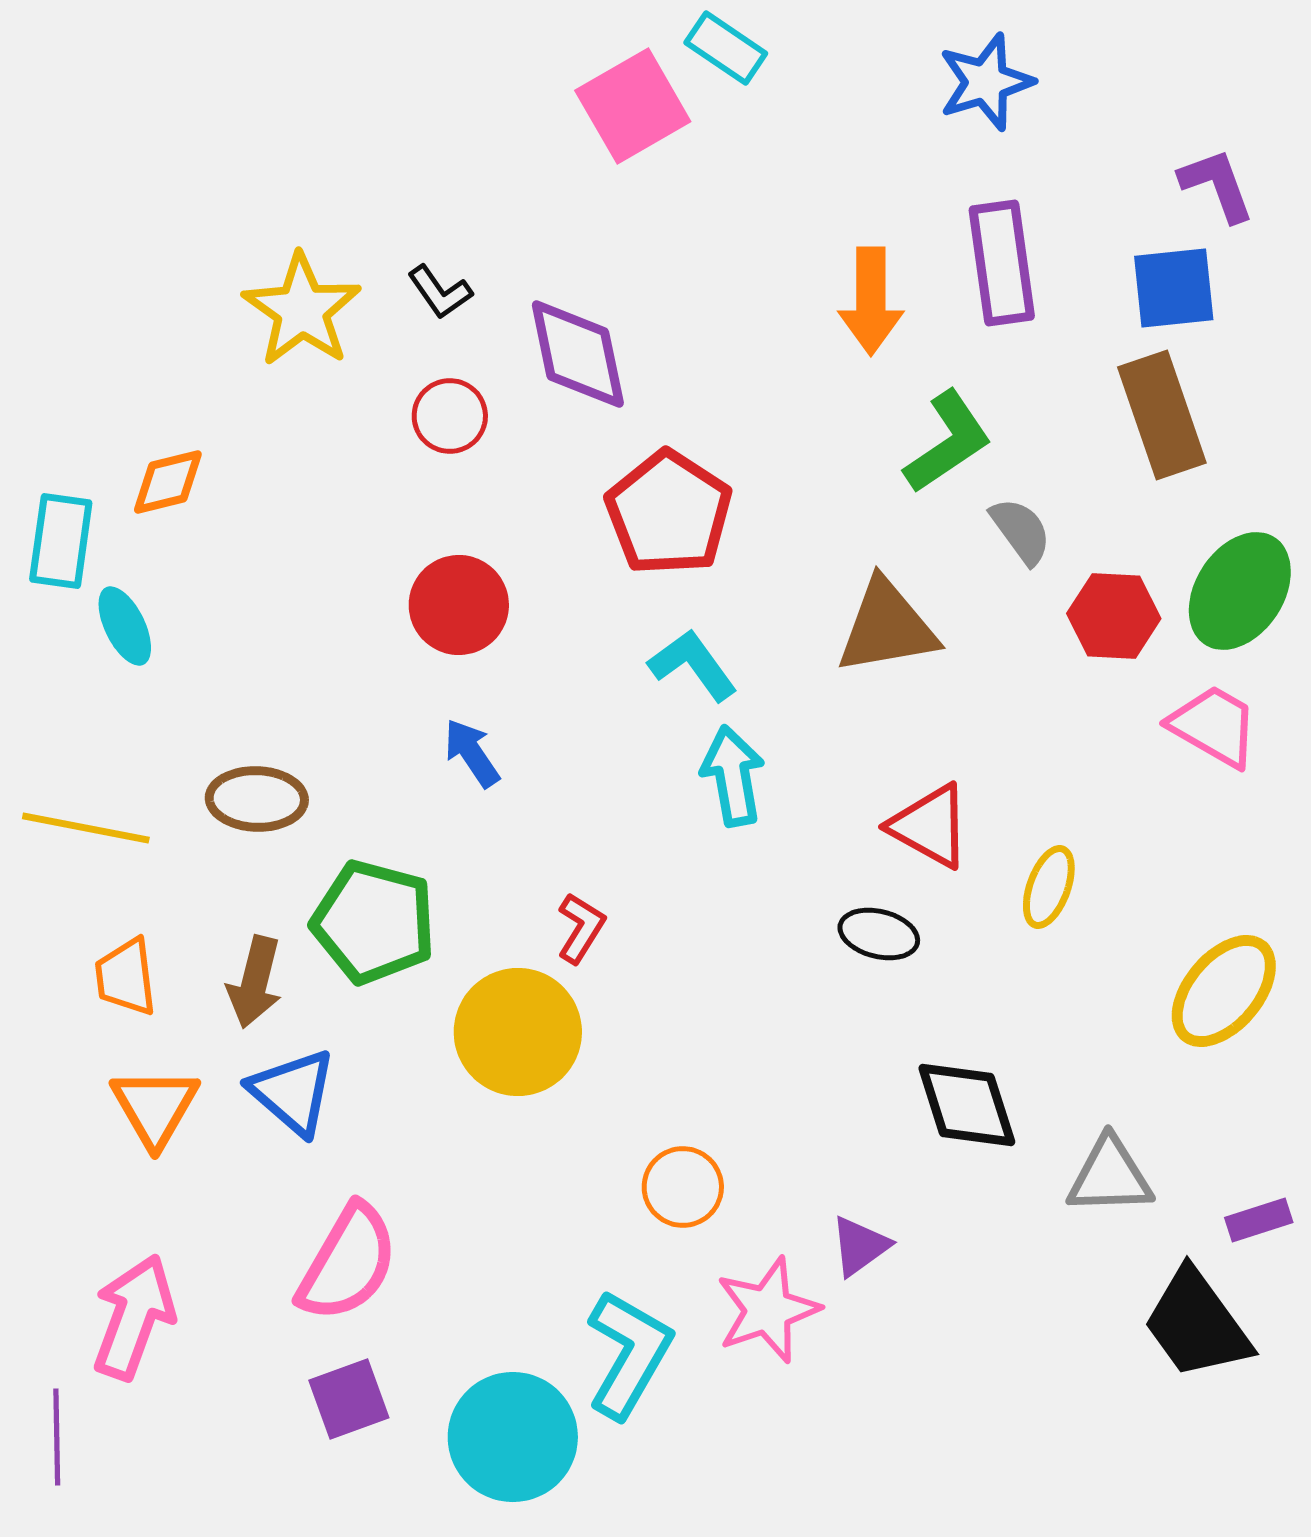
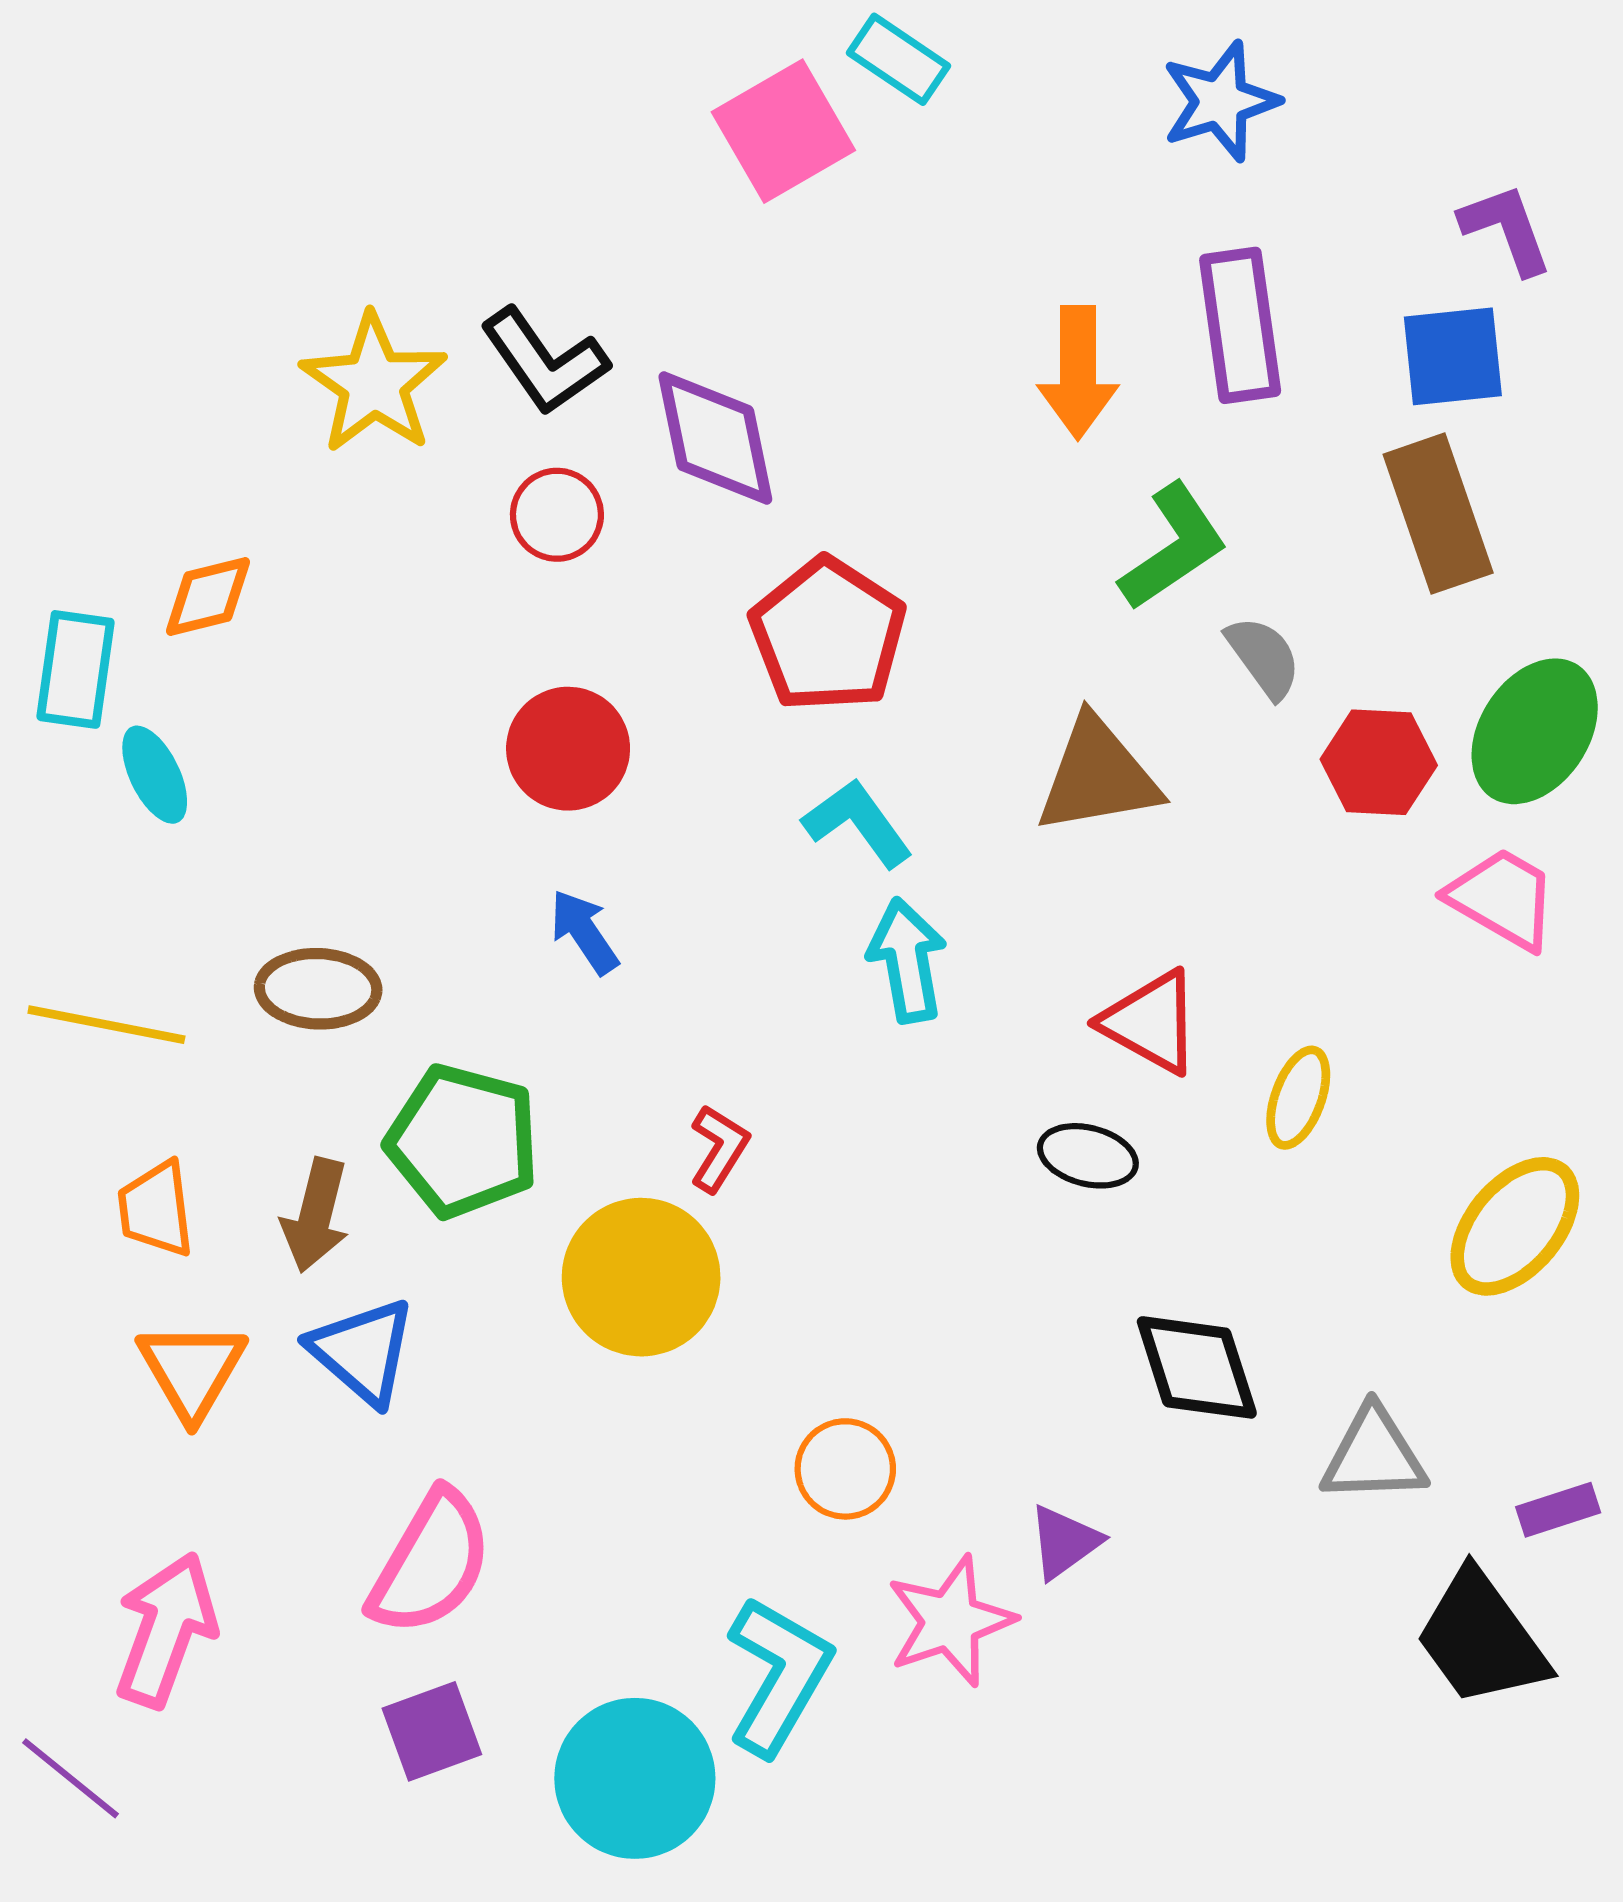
black L-shape: (440, 292) -> (545, 361), size x1.6
purple line: (57, 1437) -> (71, 1778), turned -50

